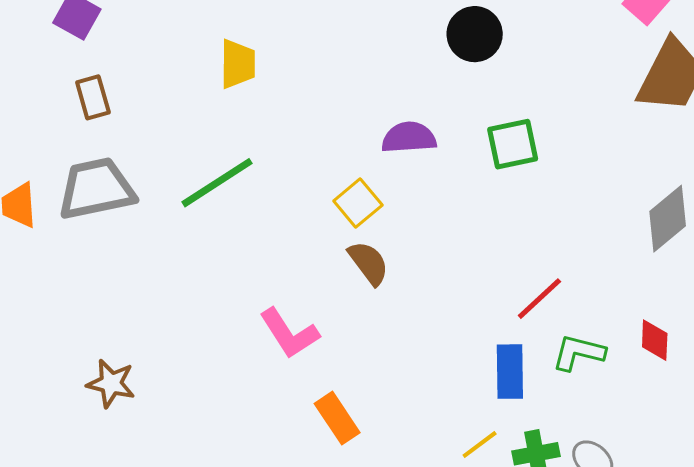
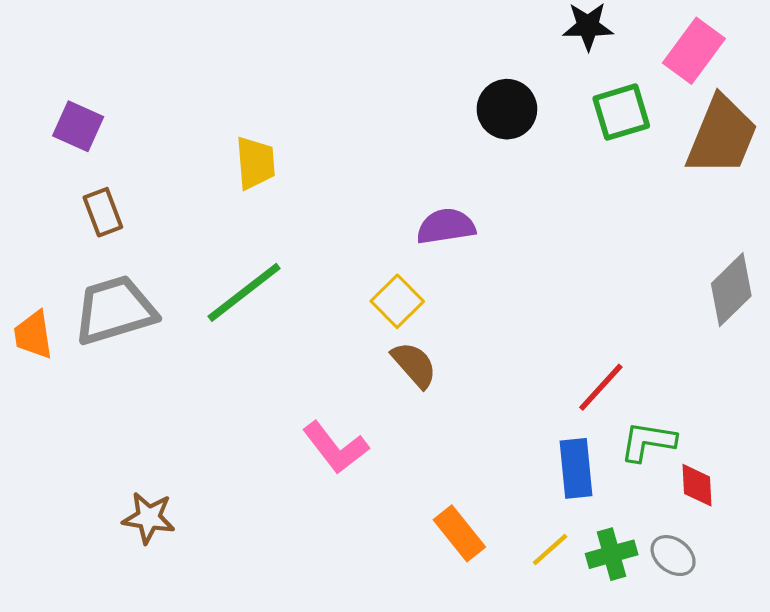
green square: (513, 144) -> (621, 112), moved
red diamond: (655, 340) -> (697, 485), moved
orange rectangle: (337, 418) -> (459, 533), moved

